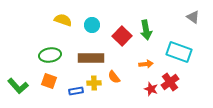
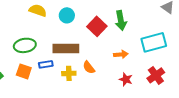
cyan rectangle: (179, 52) -> (154, 42), turned -35
red cross: (170, 82) -> (156, 75), moved
blue rectangle: (76, 91) -> (46, 64), moved

